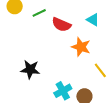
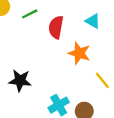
red semicircle: (61, 25) -> (56, 27), turned 78

